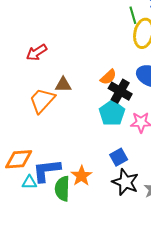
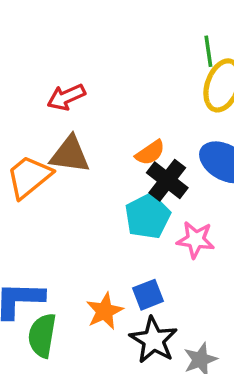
red arrow: (37, 52) -> (66, 97), moved
brown triangle: (63, 85) -> (70, 155), size x1.4
orange star: (81, 176) -> (105, 311), moved

